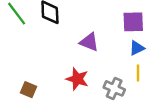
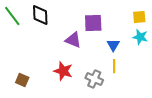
purple square: (133, 22) -> (93, 23), moved
blue triangle: (137, 48) -> (113, 45), turned -32

